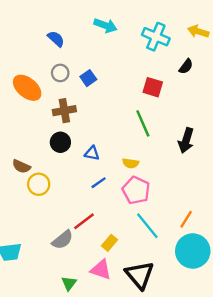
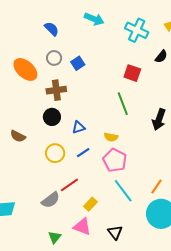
blue triangle: (92, 153) -> (78, 127), turned -32
yellow circle: (39, 184) -> (55, 153), moved
black triangle: (140, 275) -> (115, 232), size x0.6

